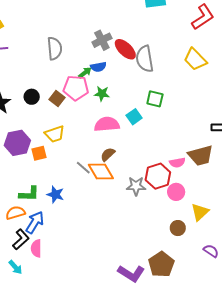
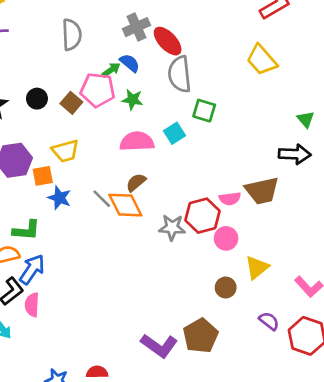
gray semicircle: (145, 59) -> (180, 74), moved
blue semicircle: (98, 67) -> (130, 63), turned -133
blue star: (55, 194) -> (59, 198), moved

